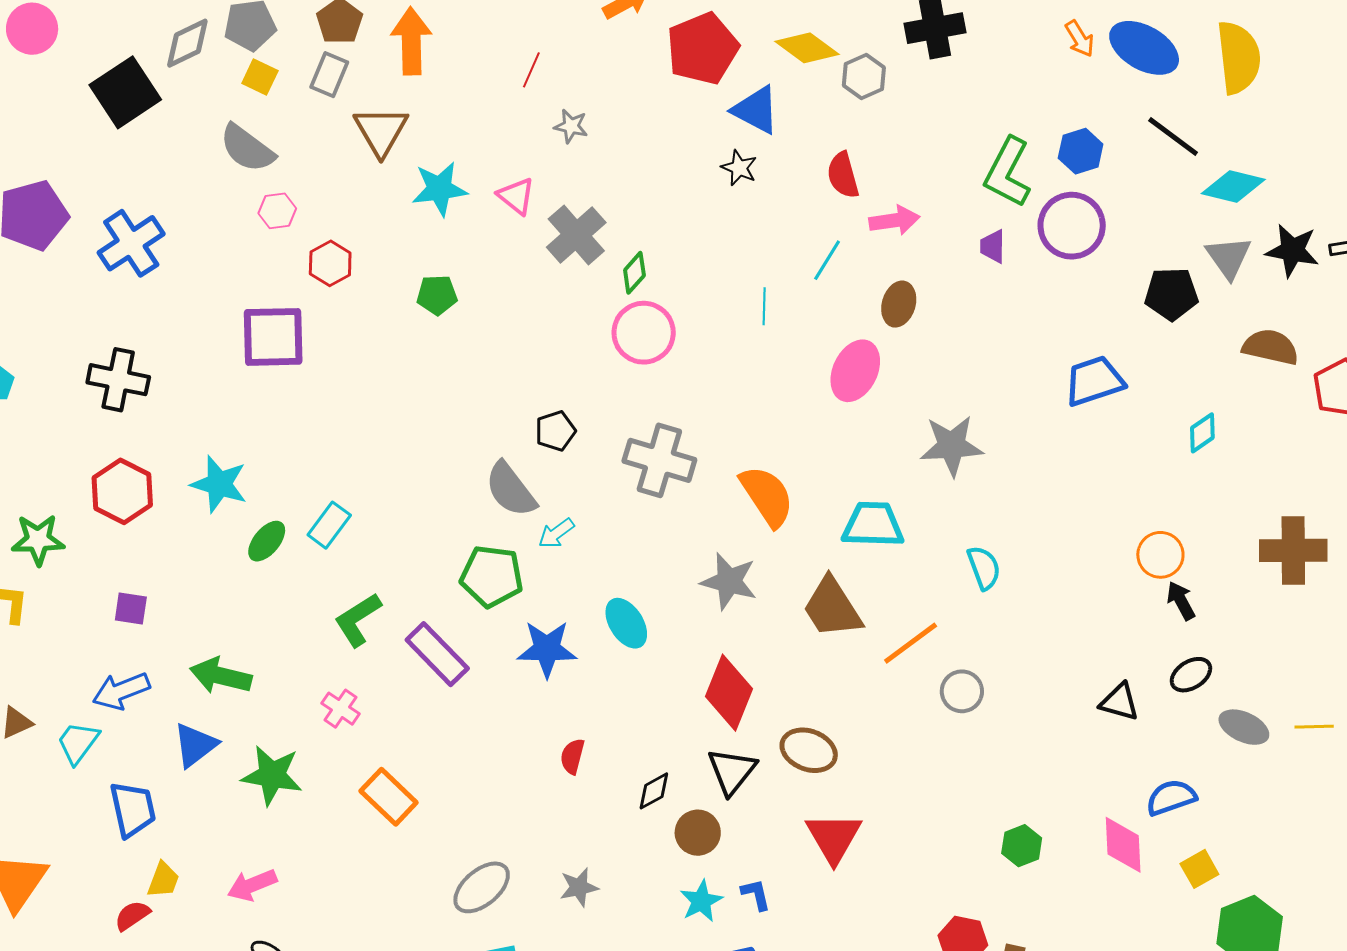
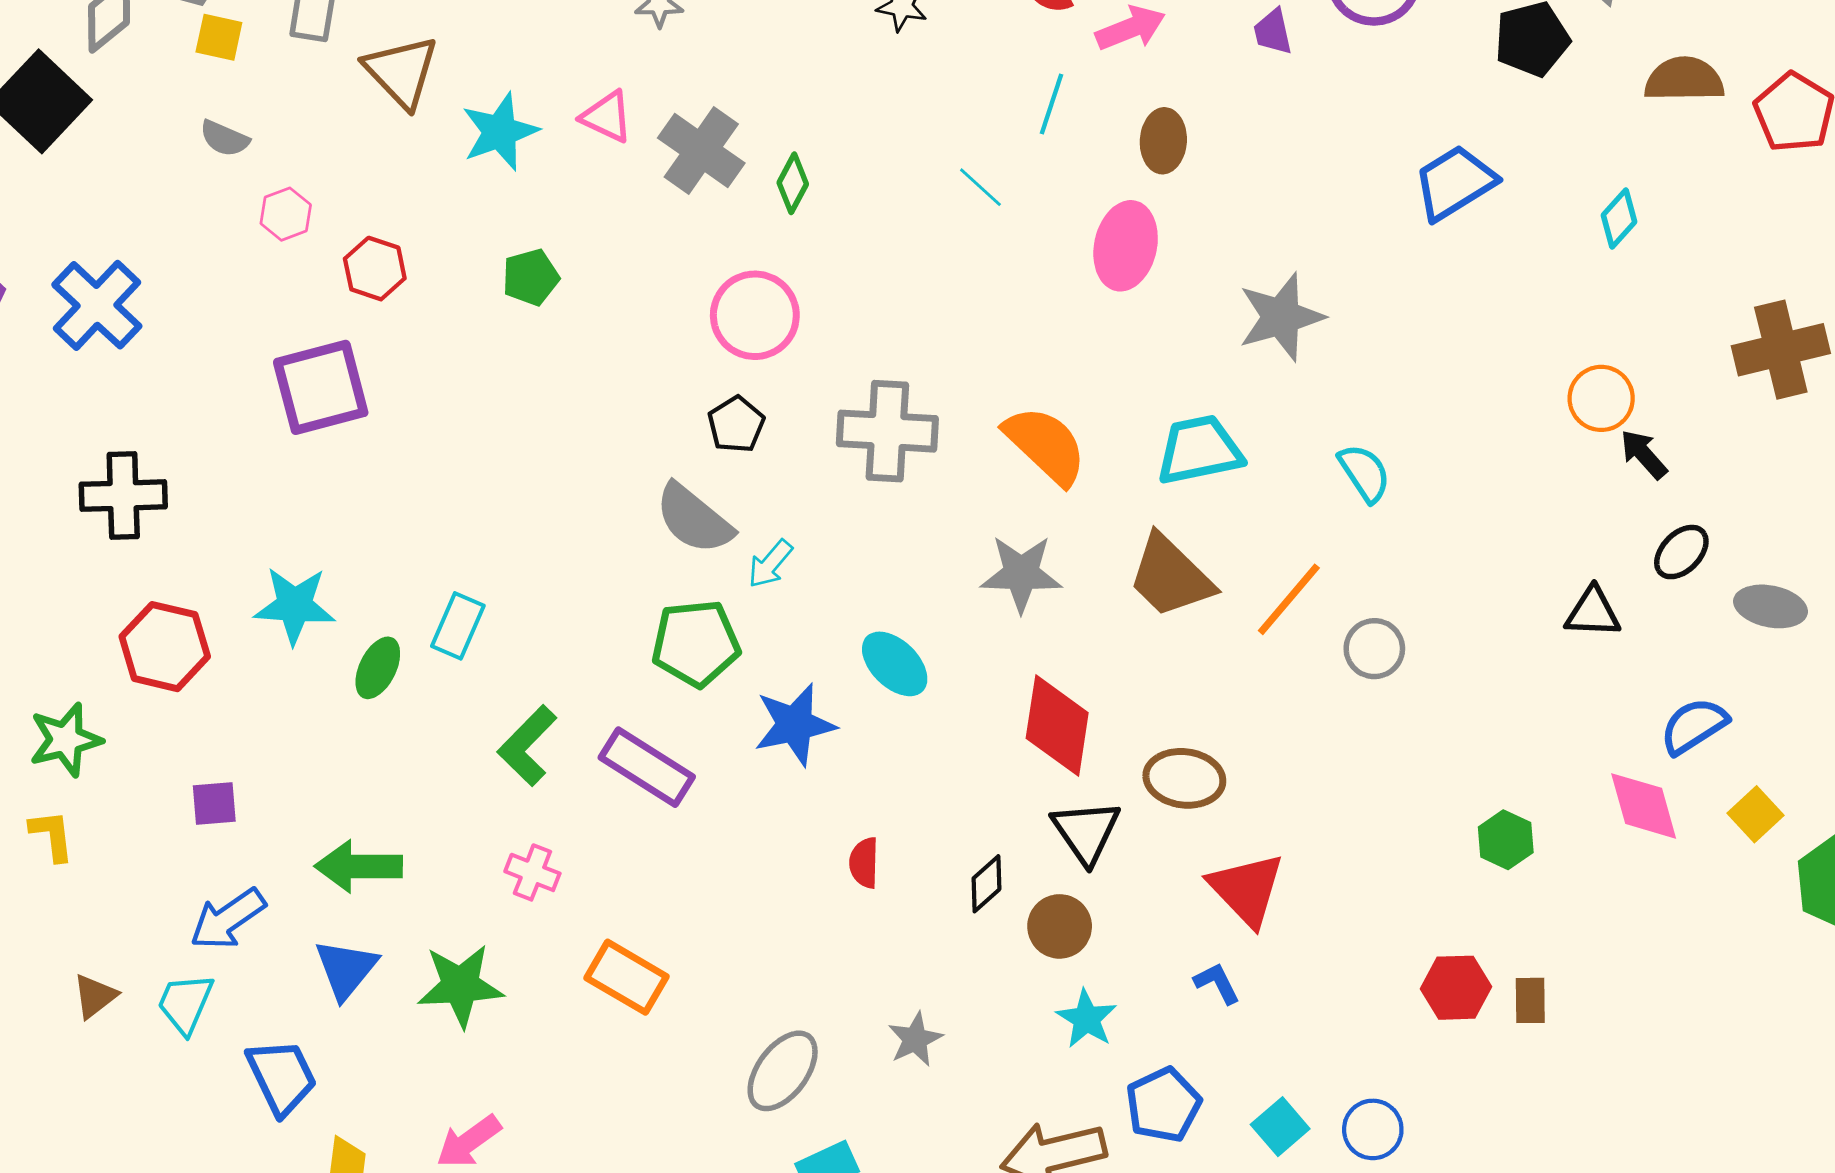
gray semicircle: (247, 148) -> (224, 138), size x0.6
cyan line: (764, 306) -> (980, 187), turned -36
pink circle: (644, 333) -> (755, 315), moved
blue L-shape: (756, 894) -> (1217, 983), moved

